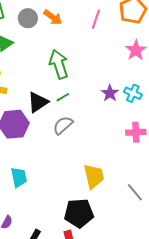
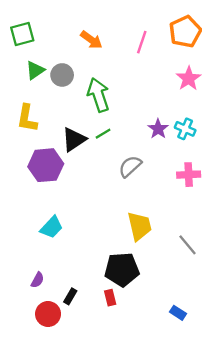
gray circle: (28, 18) -> (62, 75), moved
gray semicircle: (63, 125) -> (130, 166), moved
cyan trapezoid: (19, 177) -> (52, 227), turned 55

